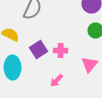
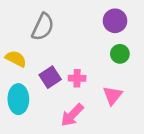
pink arrow: (57, 81) -> (72, 115), size x1.5

